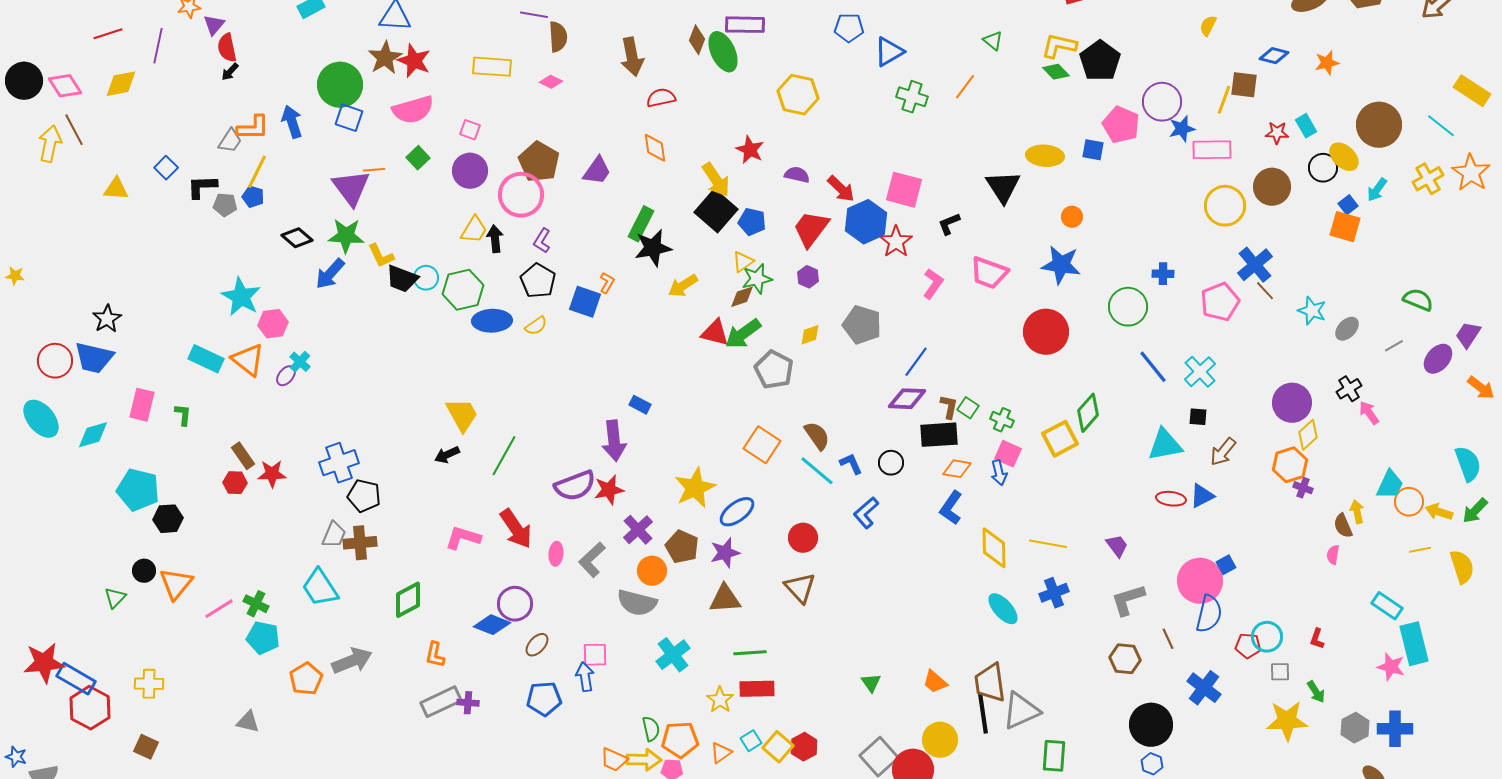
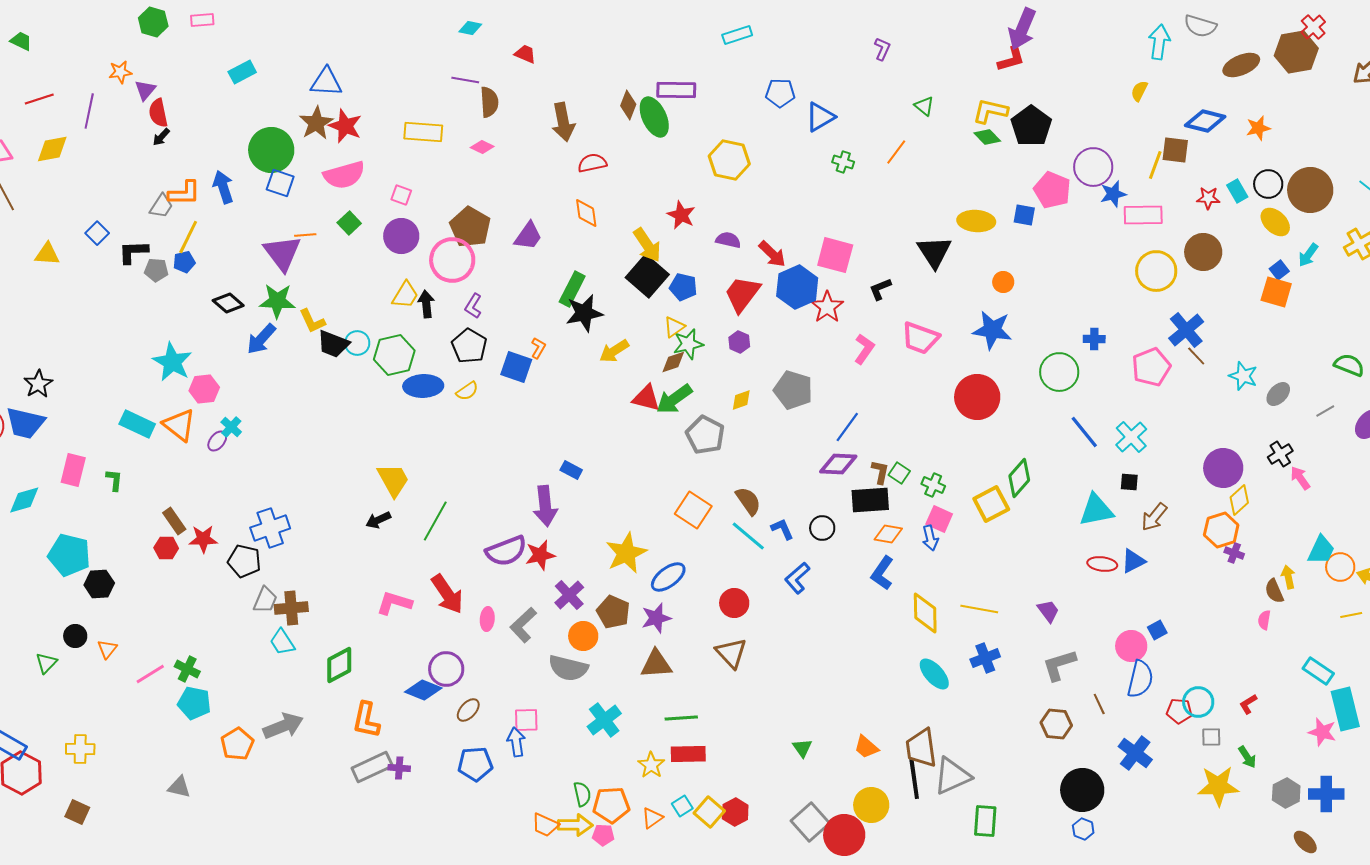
blue diamond: (1274, 56) -> (1205, 121), size x1.4
green cross: (912, 97) -> (843, 162), size x0.7
black circle: (1323, 168) -> (1268, 184), moved
blue pentagon: (253, 197) -> (184, 262), turned -30
black pentagon: (364, 496) -> (244, 561), moved
pink circle: (1200, 581) -> (1131, 646), size x0.7
orange triangle: (176, 584) -> (107, 649), size x0.6
cyan trapezoid: (320, 588) -> (282, 642), moved, size x0.7
red L-shape: (1317, 639) -> (1248, 704), turned 40
orange L-shape: (435, 655) -> (366, 720), size x1.4

